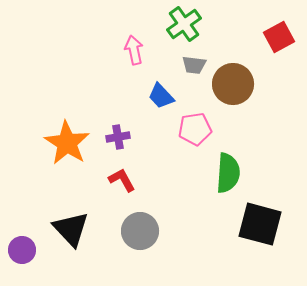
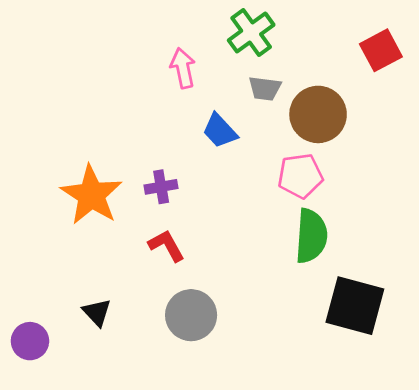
pink pentagon: (195, 129) -> (300, 176), moved
black triangle: (71, 229) -> (97, 312), size x0.6

